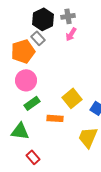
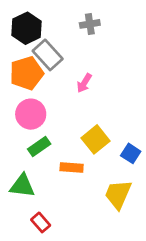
black hexagon: (43, 19) -> (26, 28), moved
pink arrow: (71, 34) -> (84, 83), moved
gray rectangle: (38, 38) -> (48, 55), size x1.5

